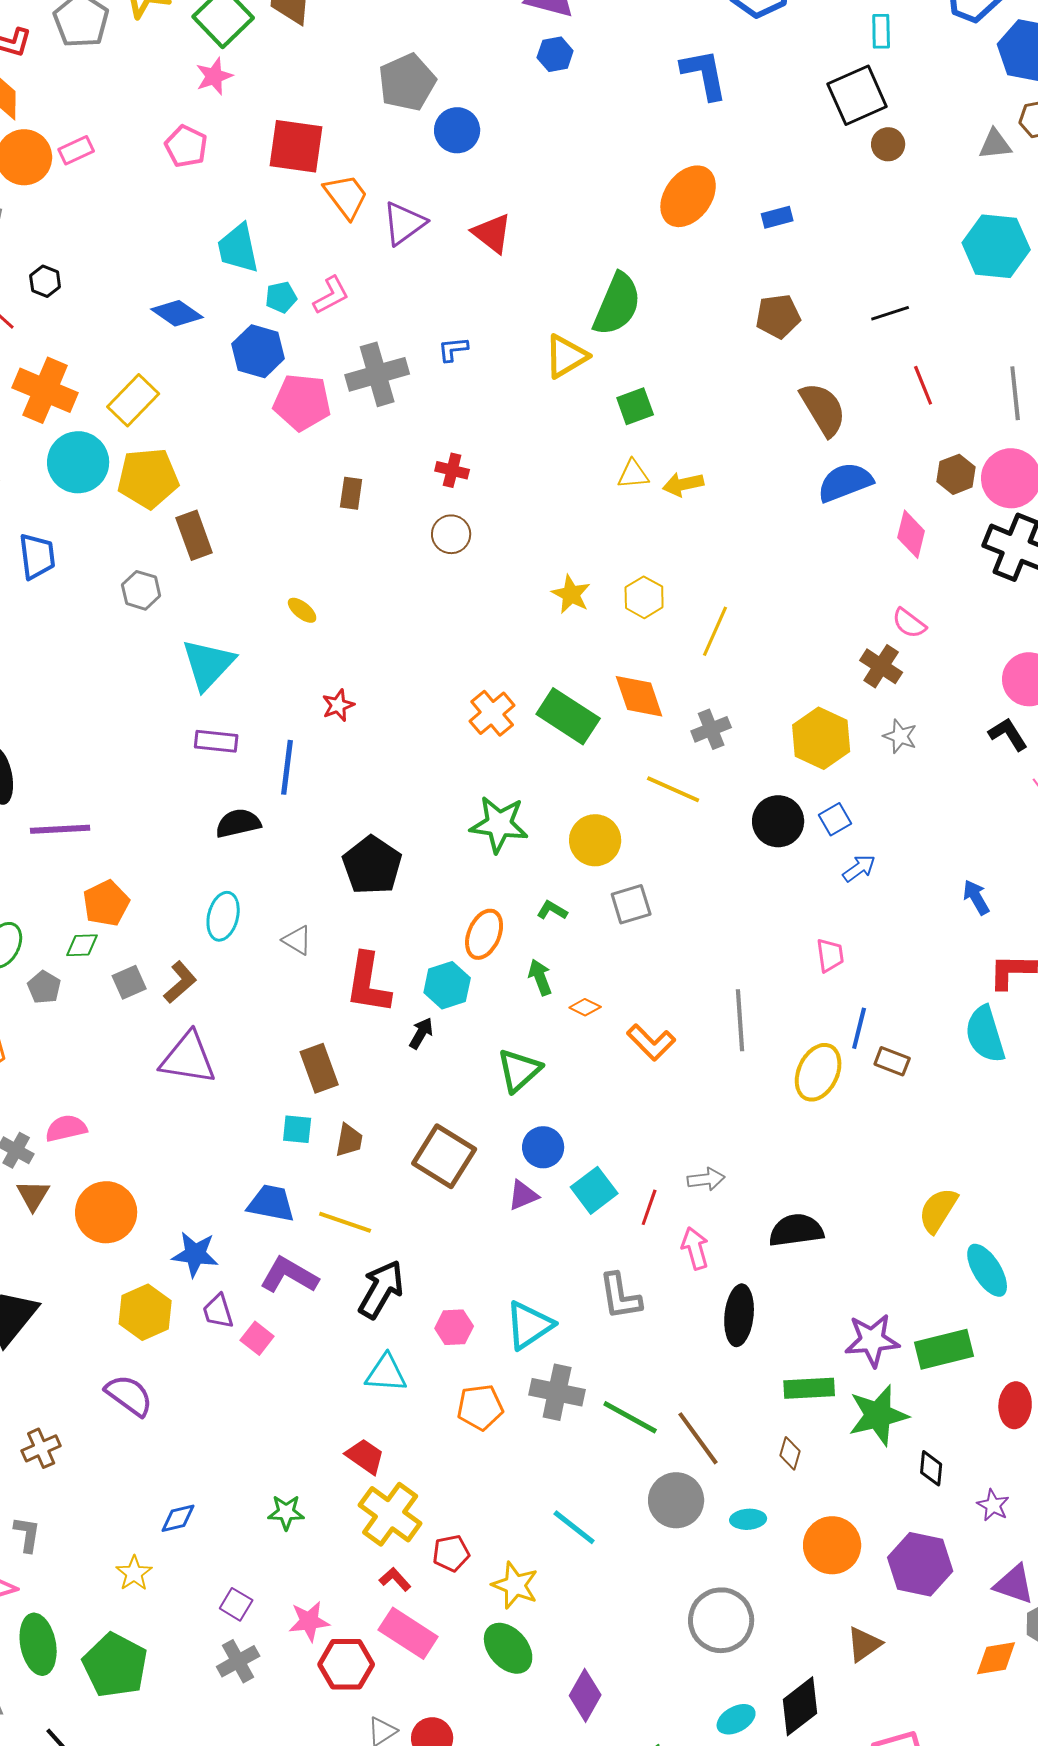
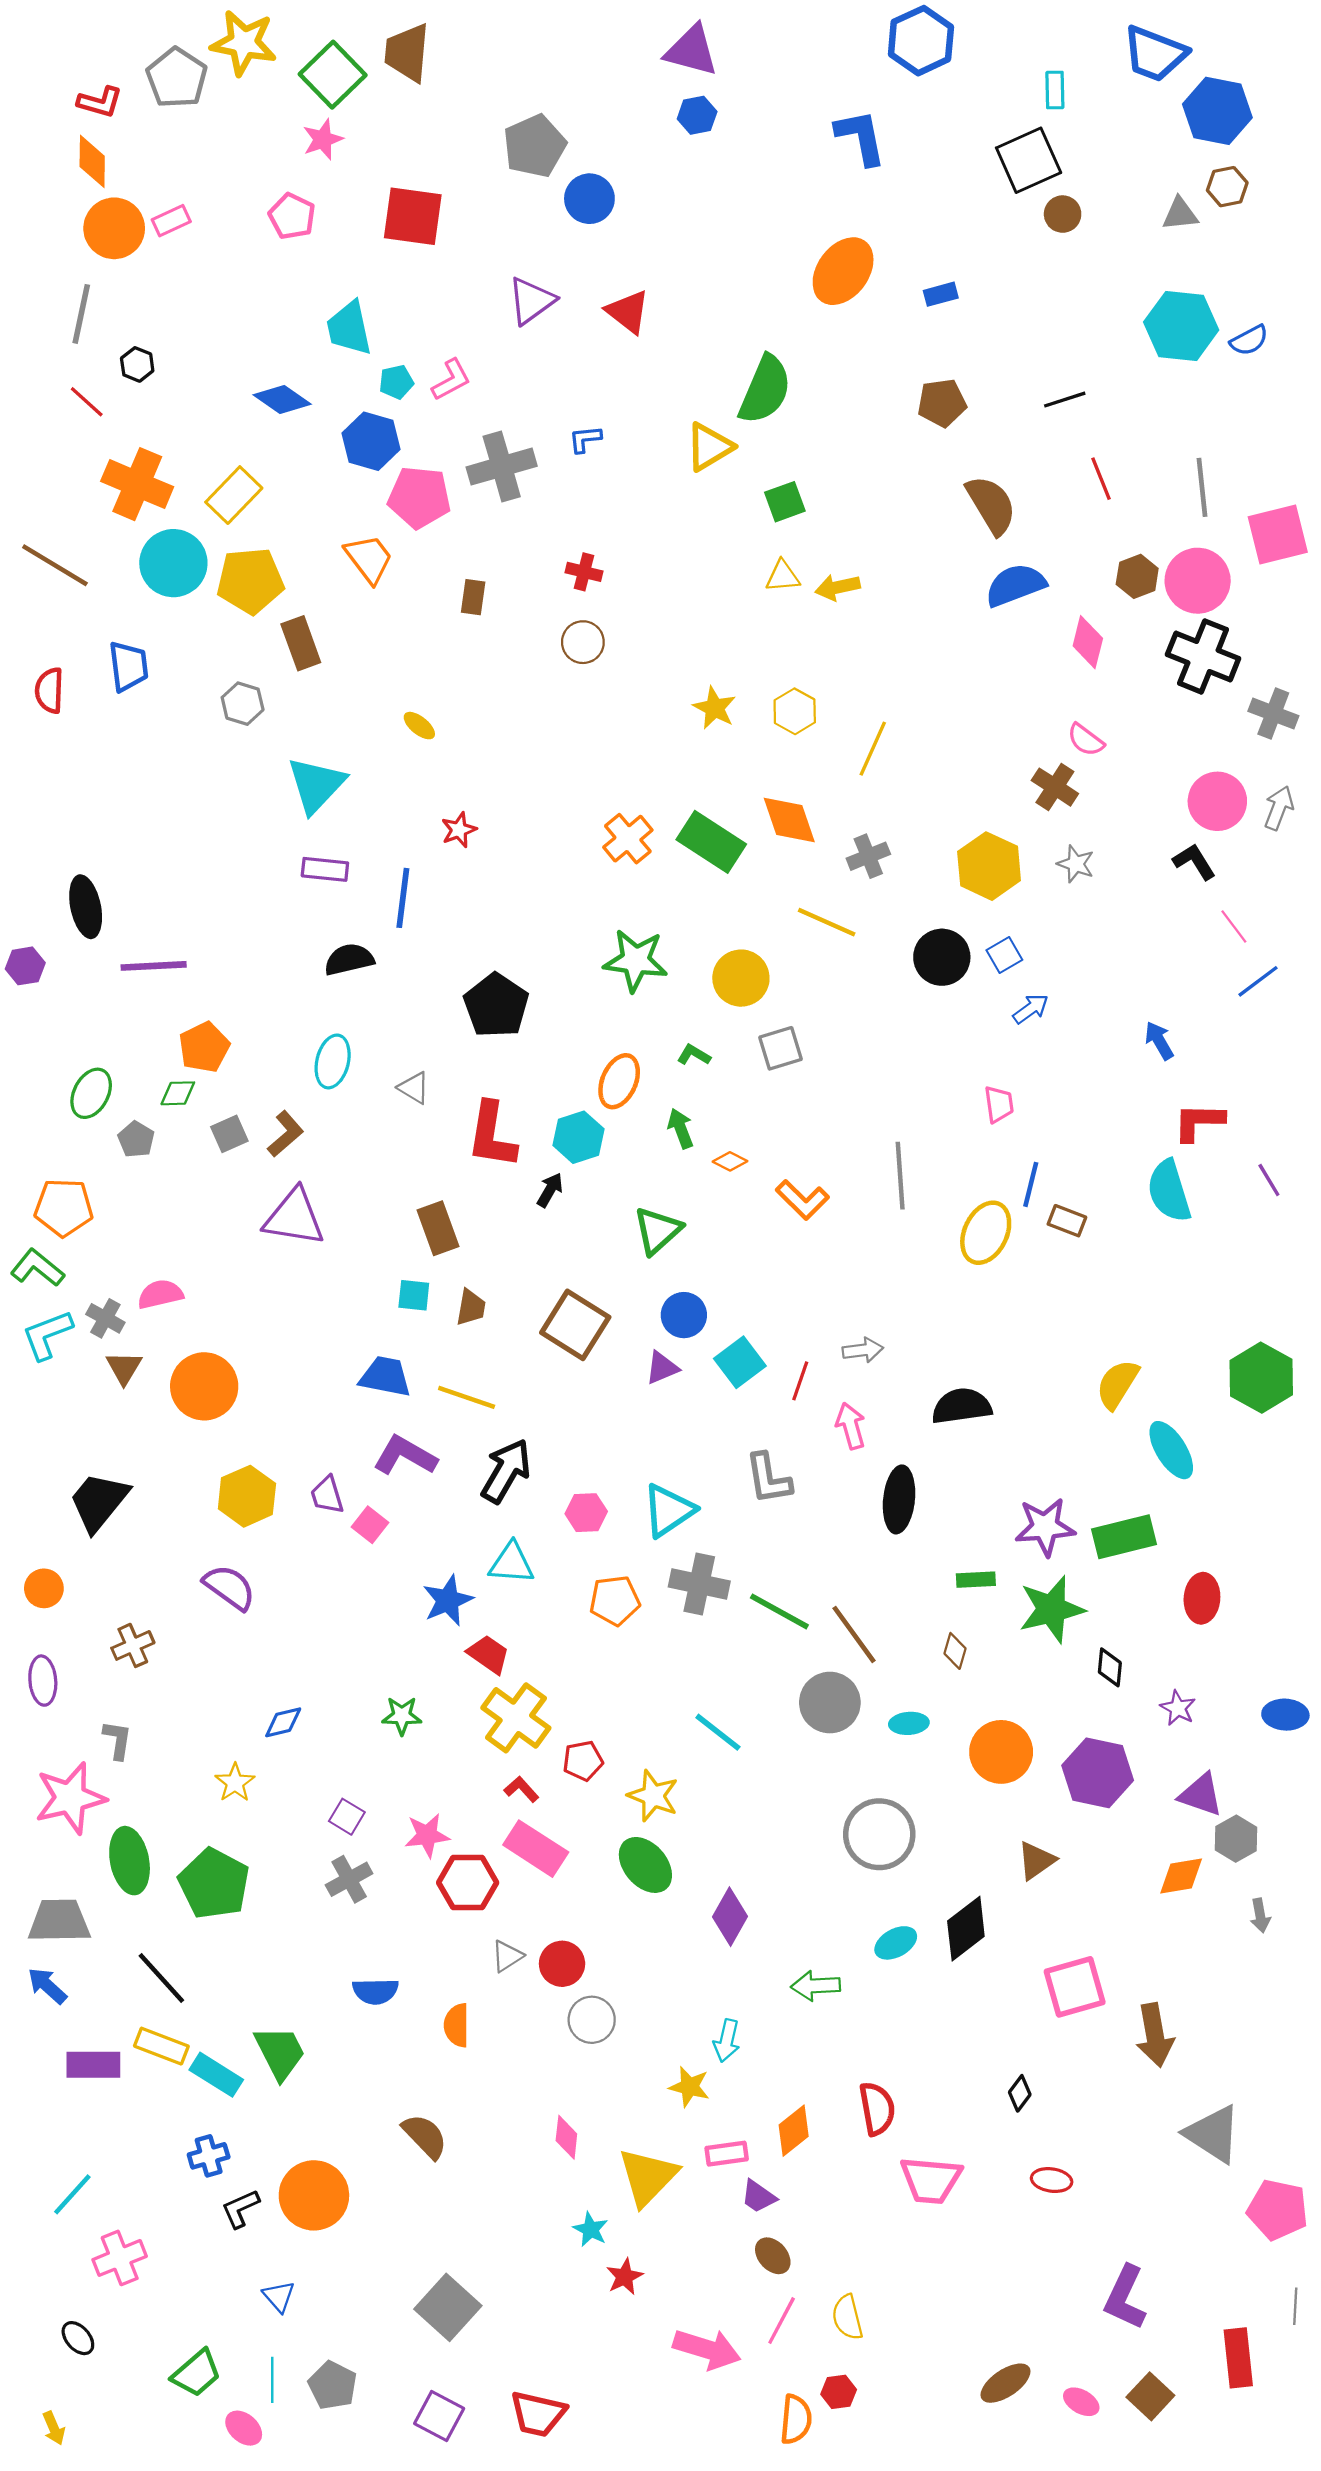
orange trapezoid: (346, 196) -> (369, 559), moved
blue star: (195, 1254) -> (448, 1600), moved, turned -30
green rectangle: (809, 1388) -> (976, 1580), size x0.7

